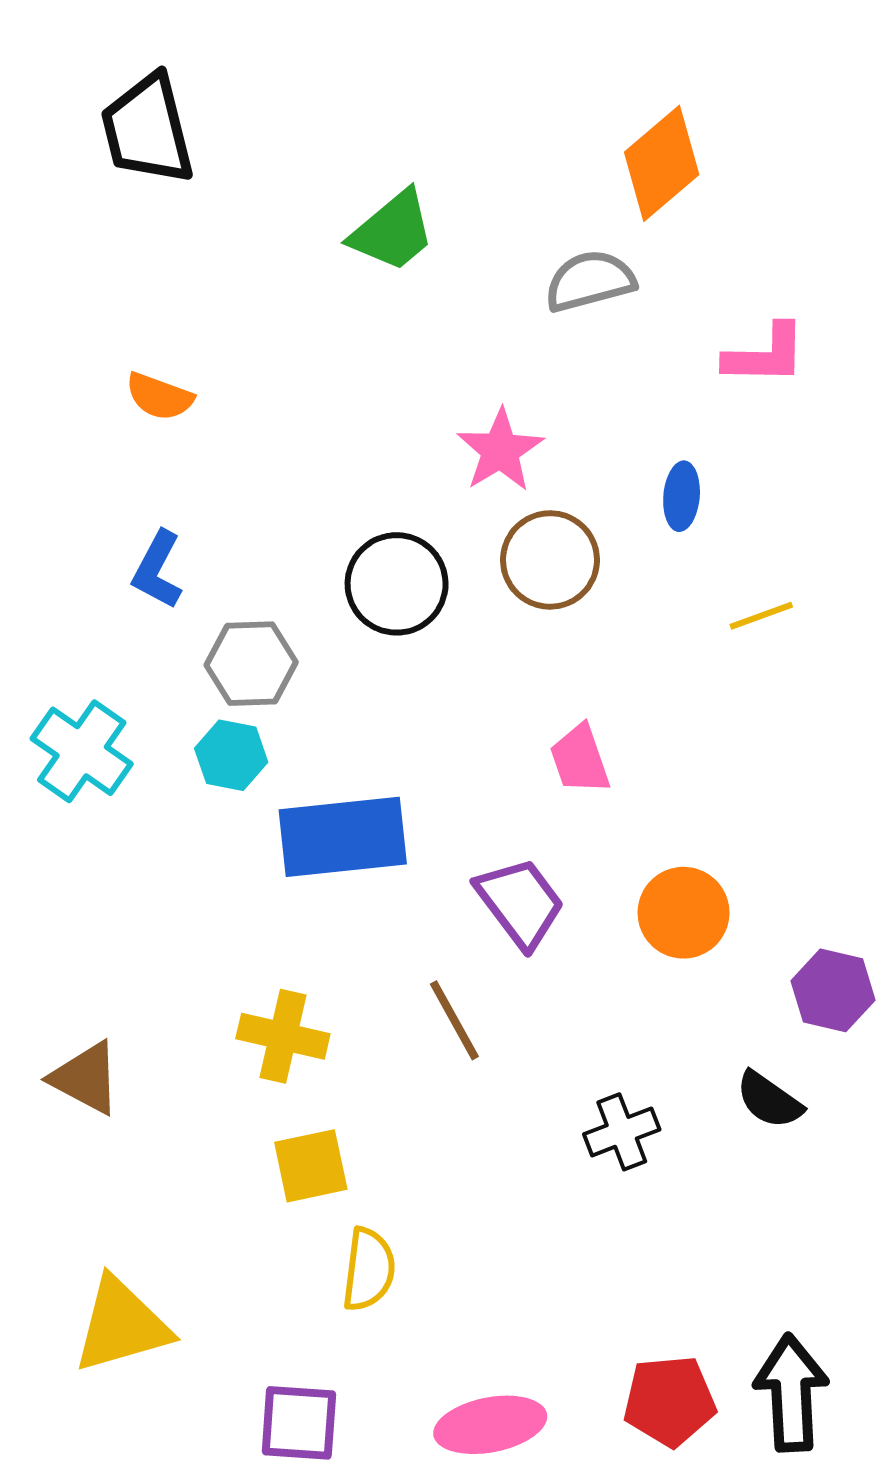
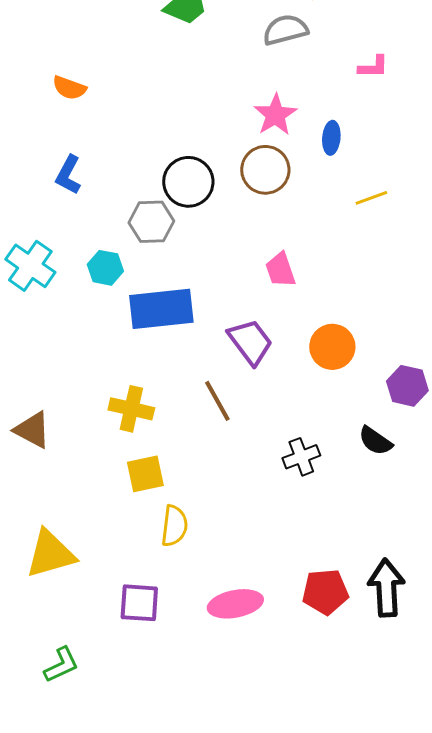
pink L-shape: (765, 355) -> (373, 67), size x0.7
pink star: (500, 450) -> (275, 115), moved
gray hexagon: (251, 664) -> (151, 222), moved

